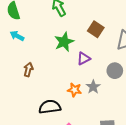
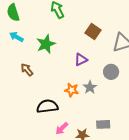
green star: (64, 42) -> (46, 44), moved
brown arrow: (28, 69) -> (27, 70), turned -56

